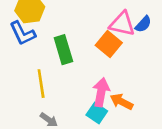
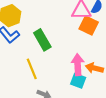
orange square: (109, 44) -> (89, 25), moved

